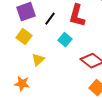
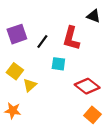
yellow square: (24, 37) -> (15, 71), moved
cyan square: (65, 40) -> (58, 64), turned -32

